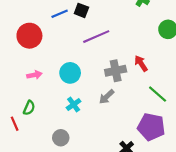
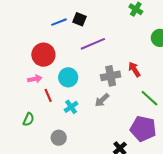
red circle: (29, 36) -> (43, 55), moved
green semicircle: (29, 108) -> (28, 119), moved
red line: (15, 124) -> (48, 95), moved

